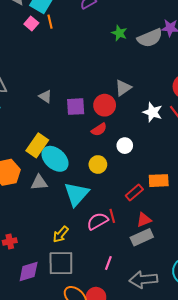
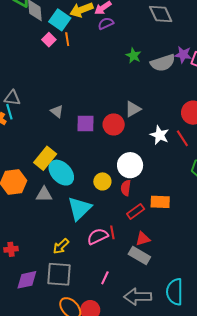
red semicircle: (99, 130) -> (126, 188), moved, turned 126
white circle: (125, 146) -> (130, 165), size x1.6
gray rectangle: (142, 237) -> (139, 255), turned 50

